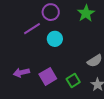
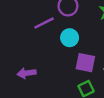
purple square: (48, 76) -> (85, 63), moved, turned 36

